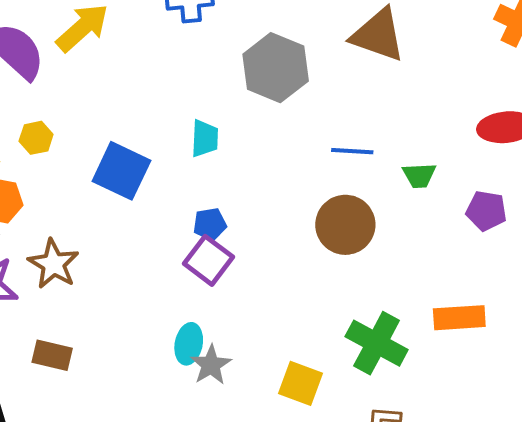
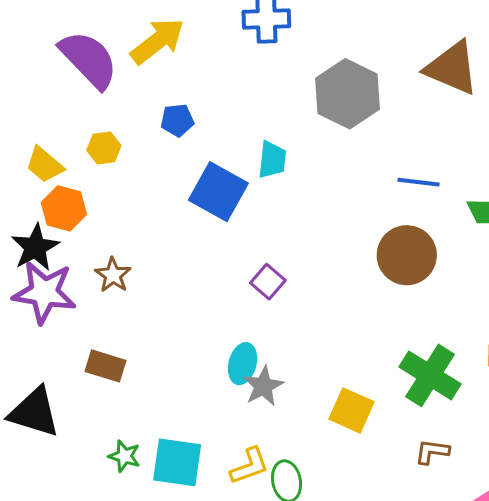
blue square: (121, 171) -> (218, 192), moved
blue pentagon: (210, 224) -> (177, 120), moved
purple square: (208, 260) -> (268, 282), size x0.7
brown star: (53, 264) -> (113, 275), size x0.7

